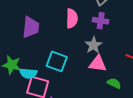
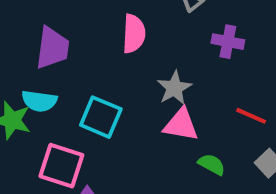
purple cross: (101, 21) -> (228, 42), moved
cyan semicircle: (28, 73) -> (39, 101), moved

